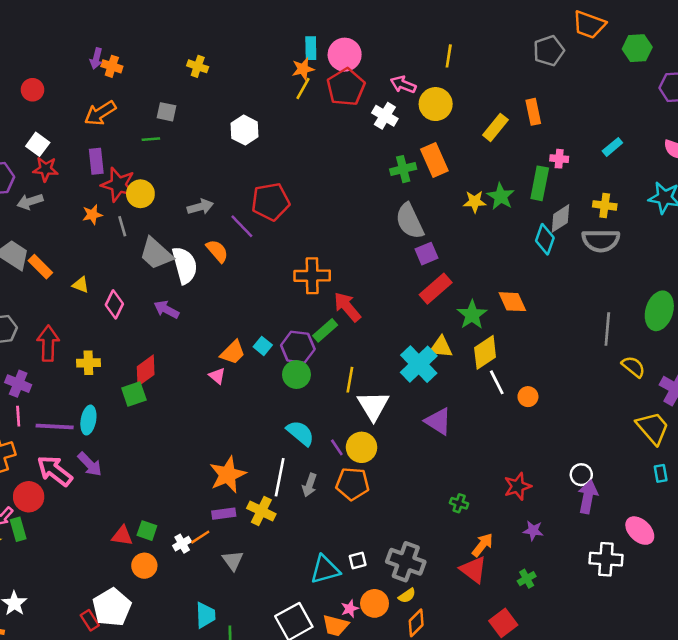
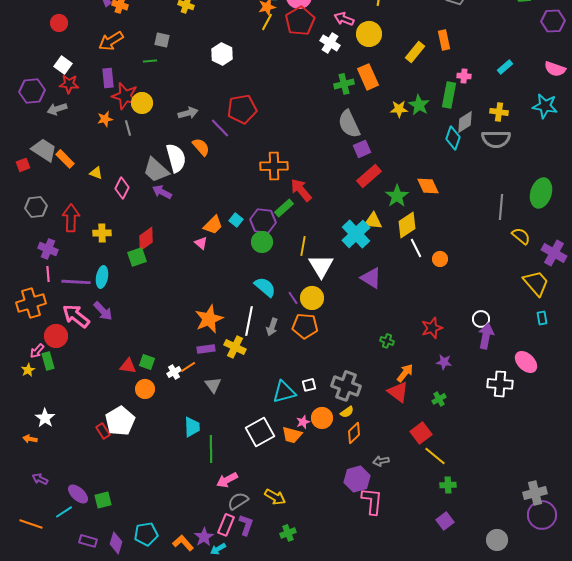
gray trapezoid: (156, 254) -> (156, 170), moved

